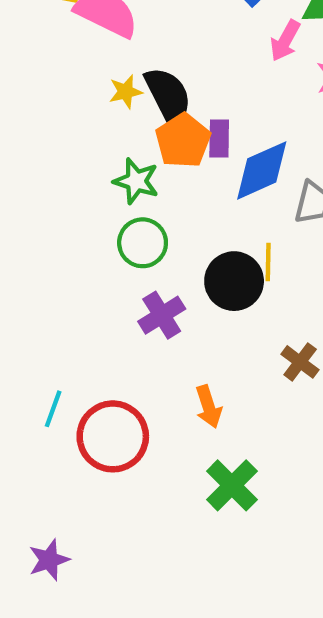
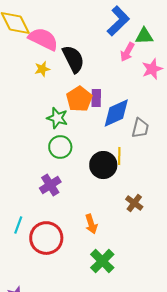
yellow star: (126, 92) -> (42, 69), moved
black semicircle: (168, 96) -> (73, 59), moved
purple cross: (162, 315) -> (50, 185), moved

